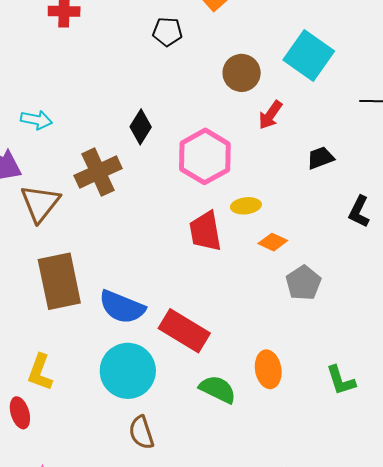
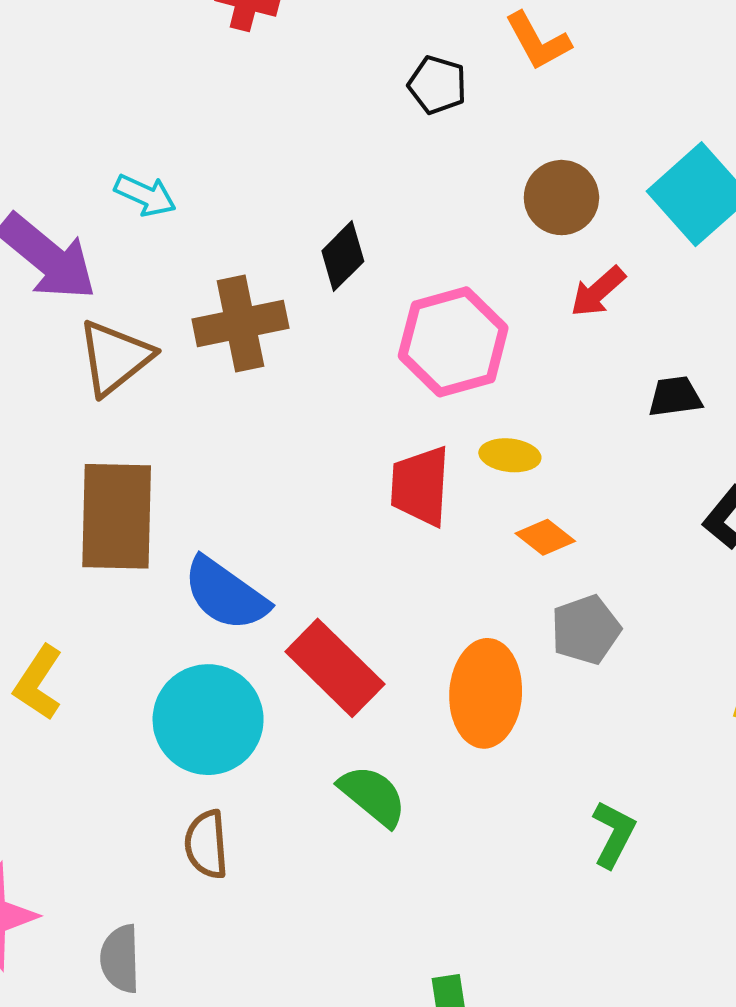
orange ellipse: (268, 369) -> (486, 693), moved, size x1.4
green L-shape: (341, 380) -> (614, 834), turned -148

